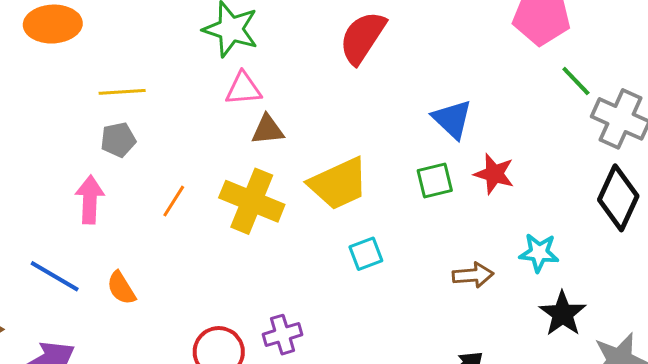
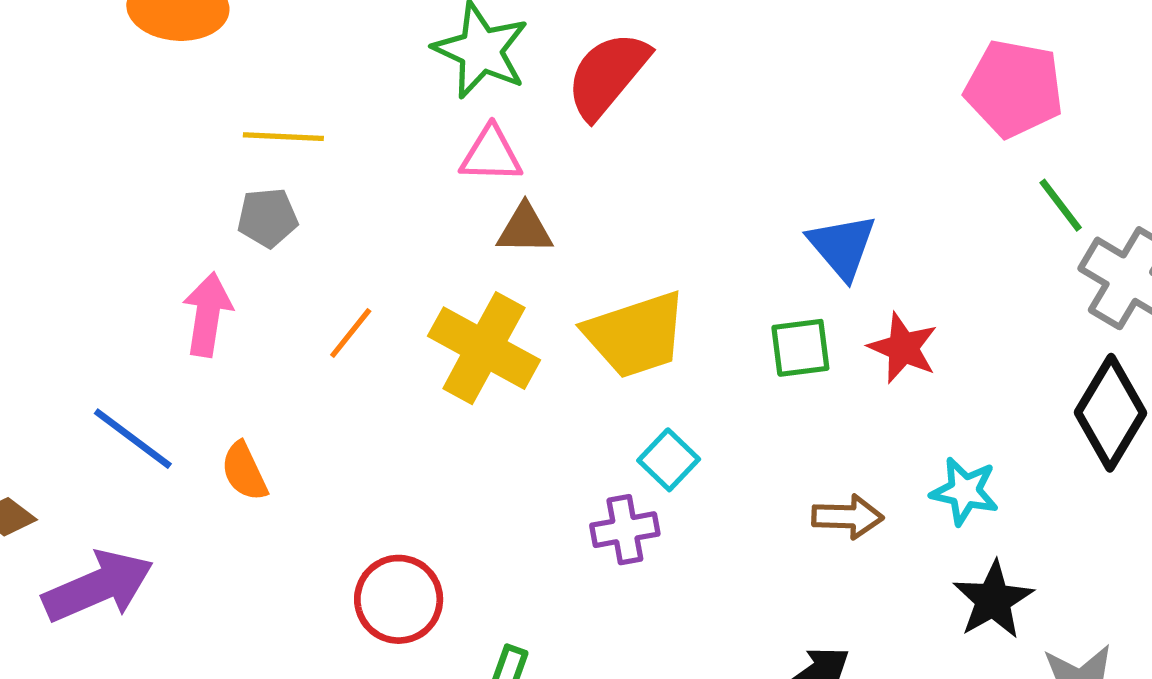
red semicircle: (362, 37) -> (608, 75), moved
cyan square: (366, 254) -> (669, 460), turned -32
purple cross: (282, 335) -> (625, 530), moved

